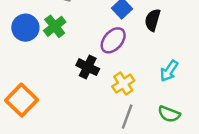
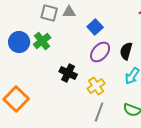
black semicircle: (153, 20) -> (126, 51), moved
purple ellipse: (113, 40) -> (100, 52), moved

